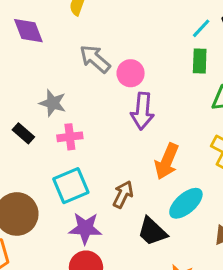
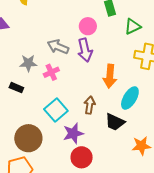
gray arrow: (95, 59) -> (58, 47), moved
pink circle: (131, 73) -> (88, 26), moved
pink cross: (70, 137) -> (51, 72), moved

